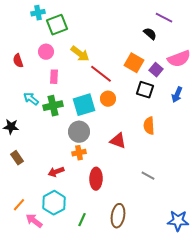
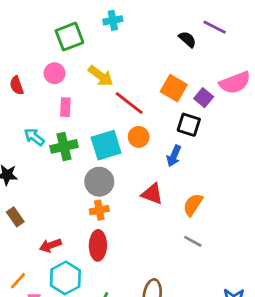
cyan cross: (38, 13) -> (113, 20), moved
black semicircle: (150, 34) -> (187, 39), moved
blue arrow: (177, 95) -> (174, 156), moved
orange semicircle: (149, 126) -> (193, 205), moved, turned 36
red arrow: (56, 172) -> (50, 245), moved
red ellipse: (96, 179) -> (98, 245), moved

